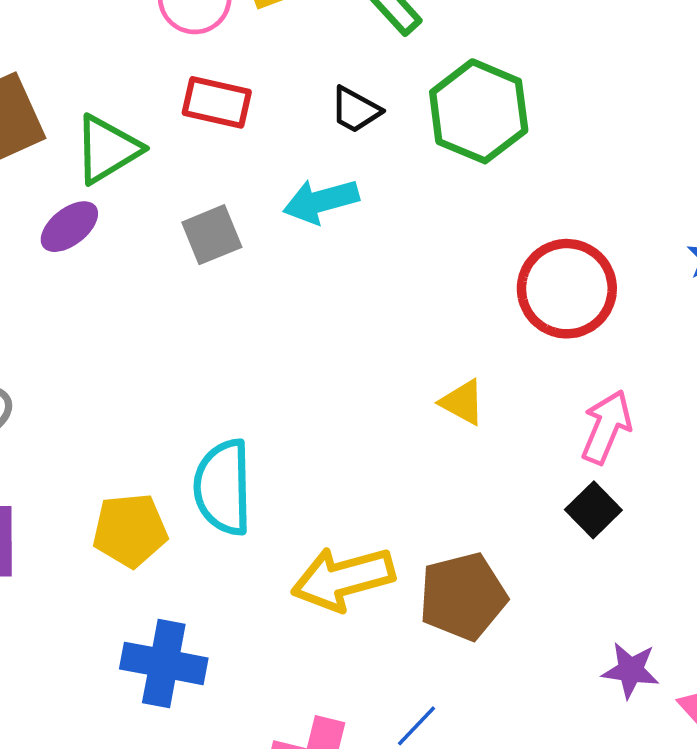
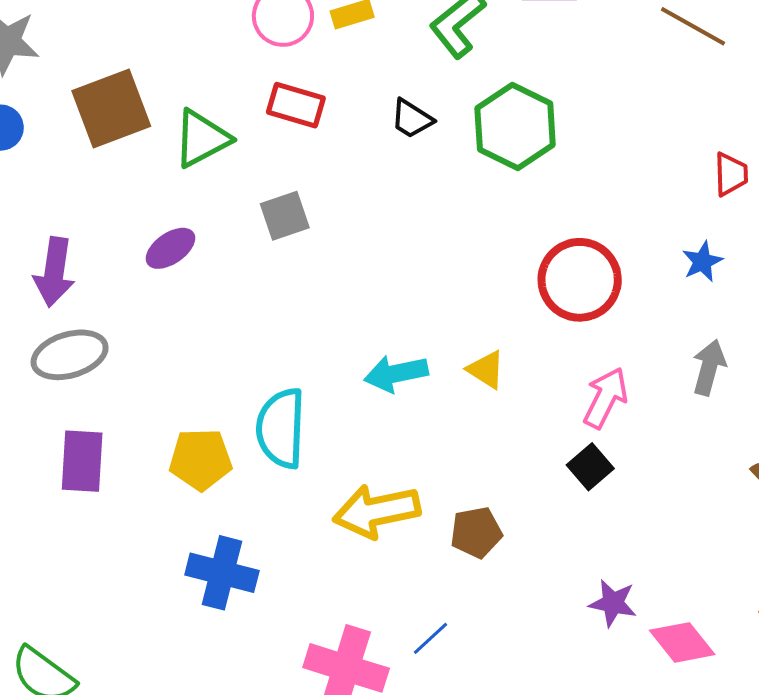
cyan arrow: (321, 201) -> (396, 374), moved
purple ellipse: (69, 227) -> (170, 248), moved
brown pentagon: (463, 596) -> (476, 532), size x0.7

